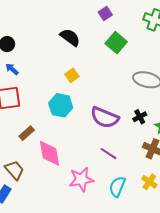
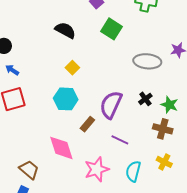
purple semicircle: (105, 118) -> (111, 105), turned 100
brown rectangle: (27, 133) -> (87, 124), moved

